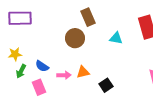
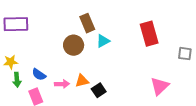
cyan triangle: (116, 38) -> (103, 41), moved, turned -40
green arrow: (21, 71) -> (17, 80), turned -32
black square: (106, 85) -> (99, 90), moved

